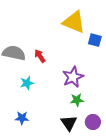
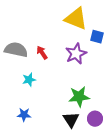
purple star: (73, 77) -> (76, 54), moved
green star: (77, 100) -> (79, 97), size x1.5

